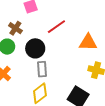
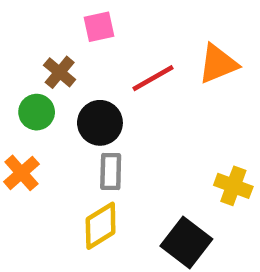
orange triangle: (88, 42) -> (218, 64), moved, turned -30

